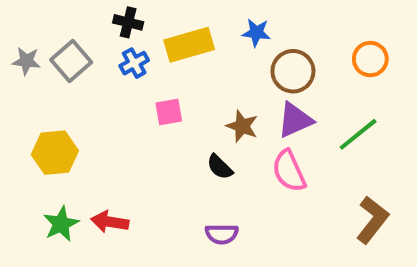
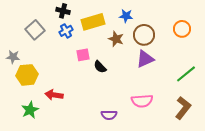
gray star: (26, 61) -> (13, 57), moved
brown star: (242, 126) -> (116, 39), moved
green line: (358, 134) -> (186, 74), moved
black semicircle: (220, 167) -> (100, 67), moved
pink semicircle: (289, 171) -> (142, 101), moved, turned -70
red arrow: (110, 222) -> (54, 95), moved

